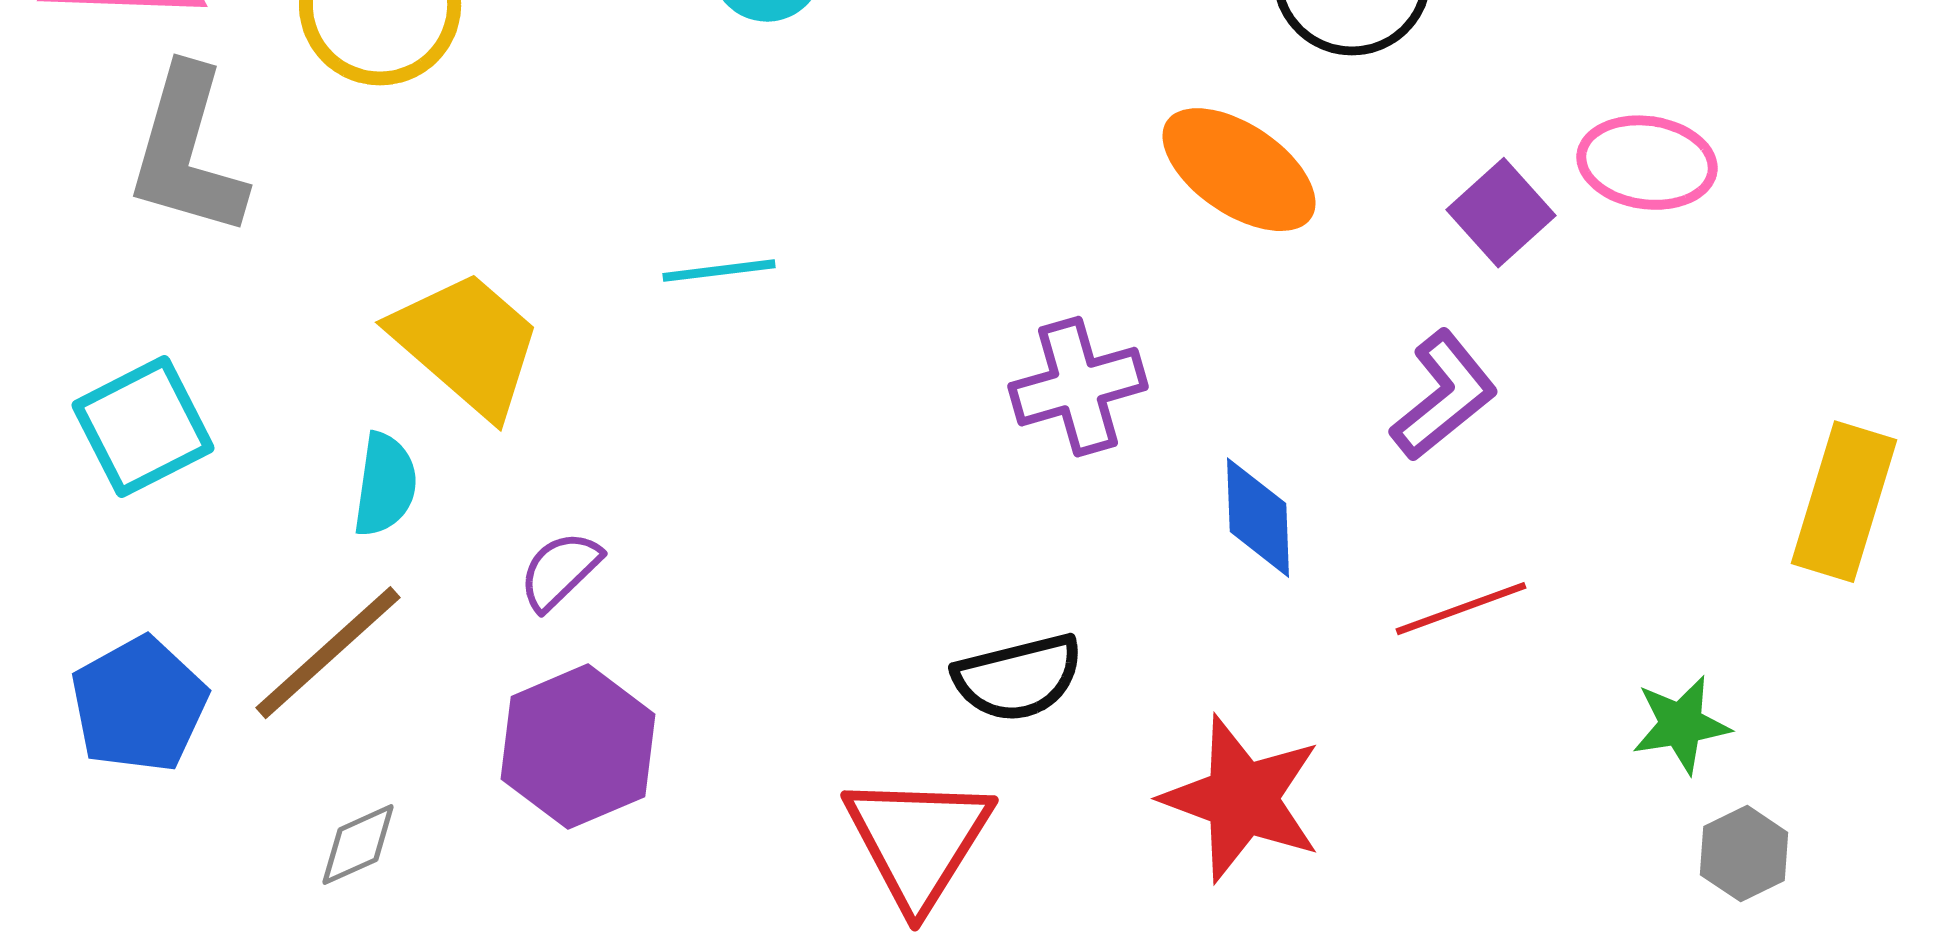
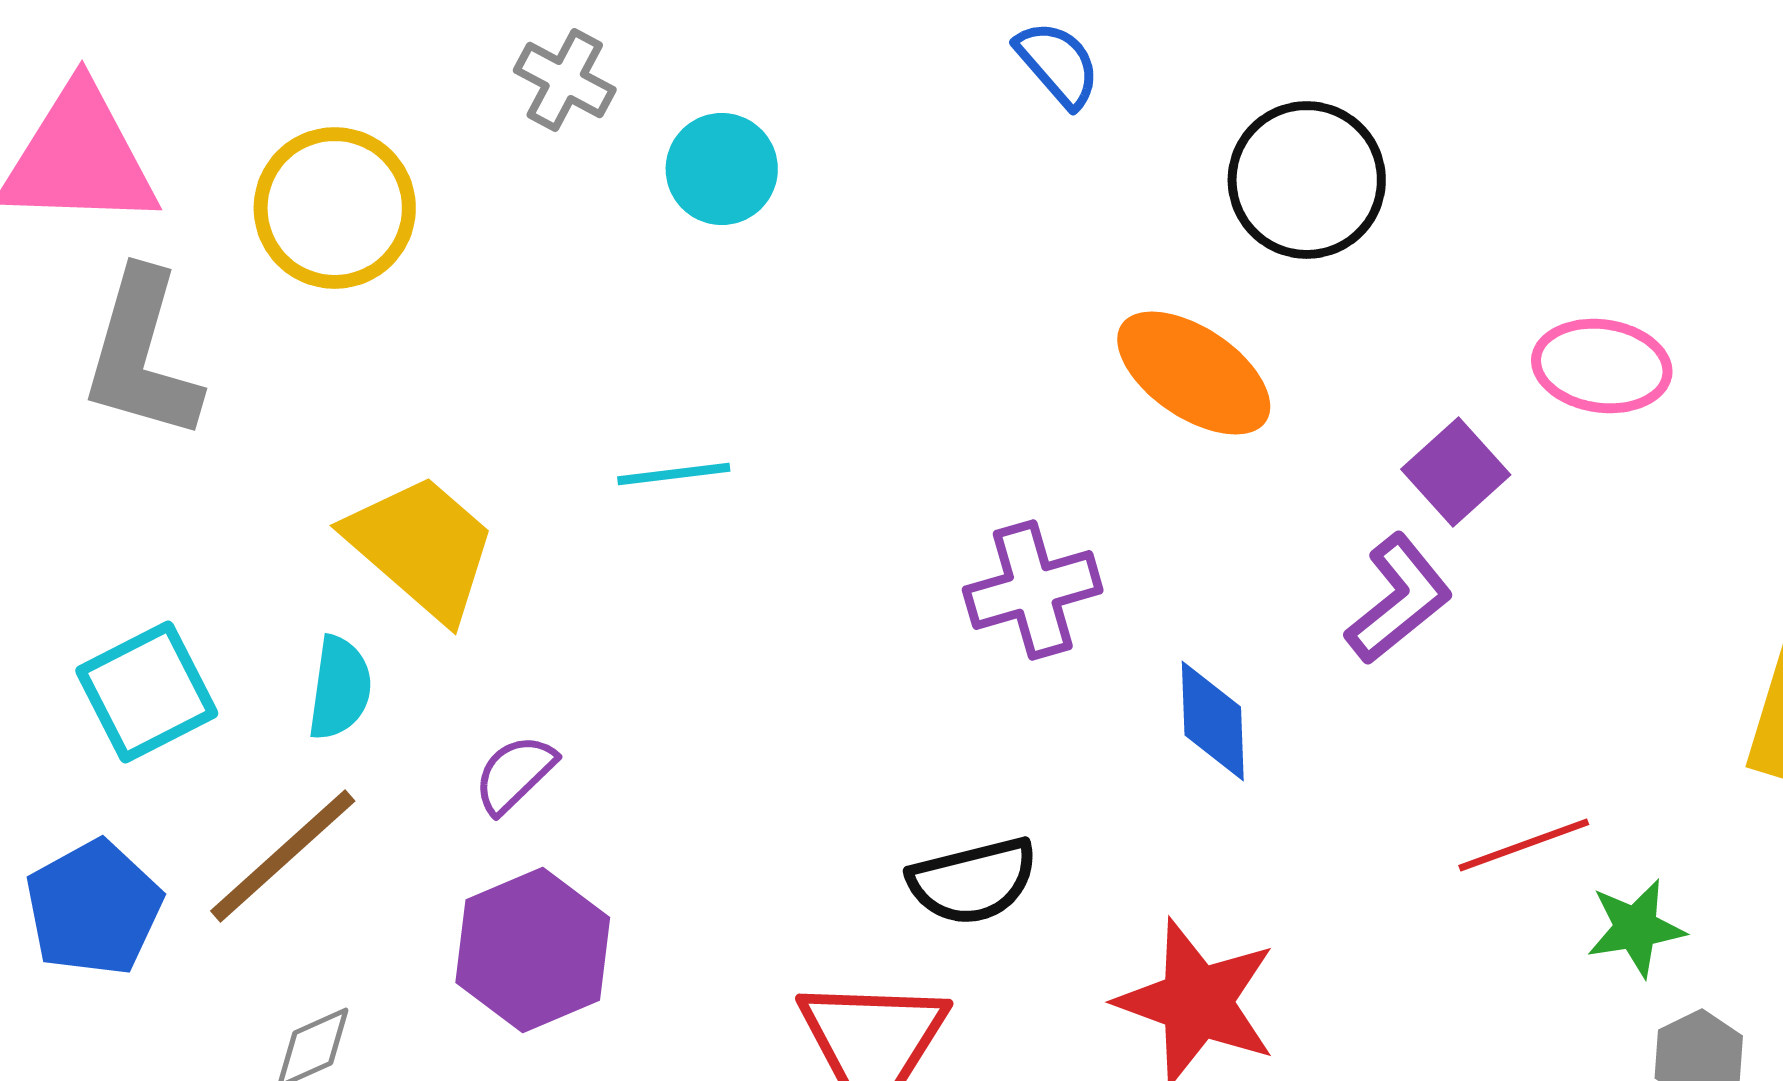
purple square: (1501, 213) -> (1456, 472), moved
cyan square: (143, 427) -> (147, 692), moved
red line: (1461, 609) -> (1524, 845), moved

